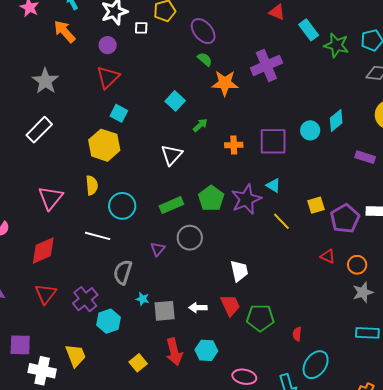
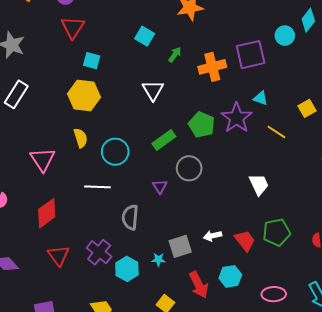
orange cross: (234, 145) -> (212, 67), size x1.5
white trapezoid: (239, 271) -> (259, 184), moved
cyan star: (142, 299) -> (158, 260), moved
red trapezoid: (230, 305) -> (245, 241), moved

